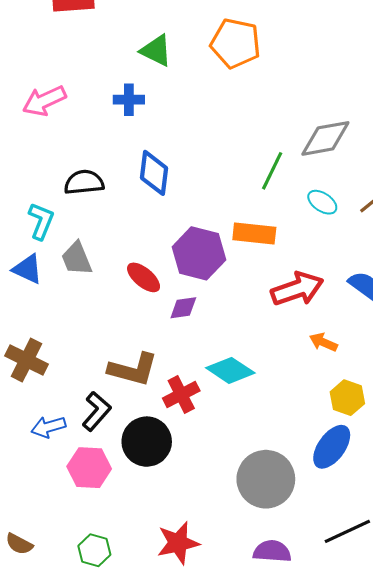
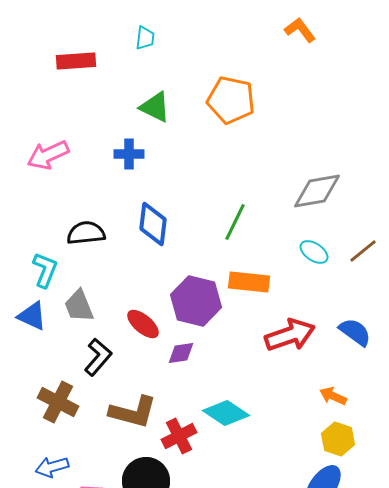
green line: (272, 171) -> (235, 222), moved
orange arrow: (323, 342) -> (333, 396), moved
brown cross: (26, 360) -> (58, 402), moved
black L-shape: (97, 411) -> (98, 357), moved

